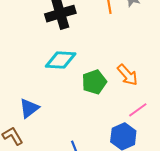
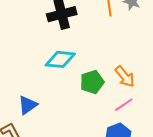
pink line: (138, 110) -> (124, 105), moved

